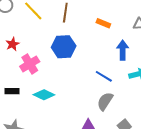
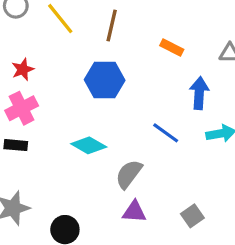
pink cross: (30, 64) -> (22, 108), moved
cyan diamond: (44, 95) -> (89, 145), moved
gray semicircle: (105, 101) -> (129, 174), moved

